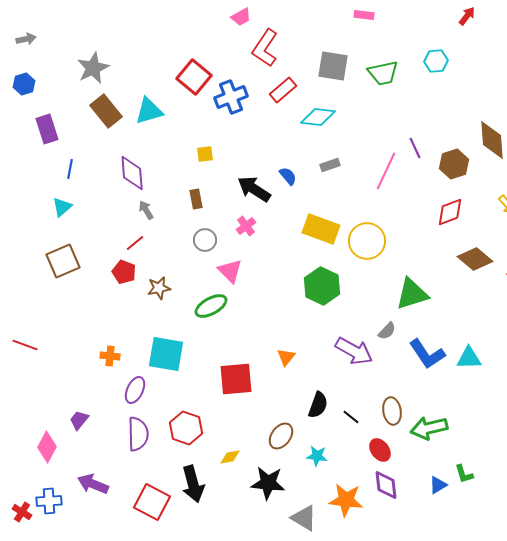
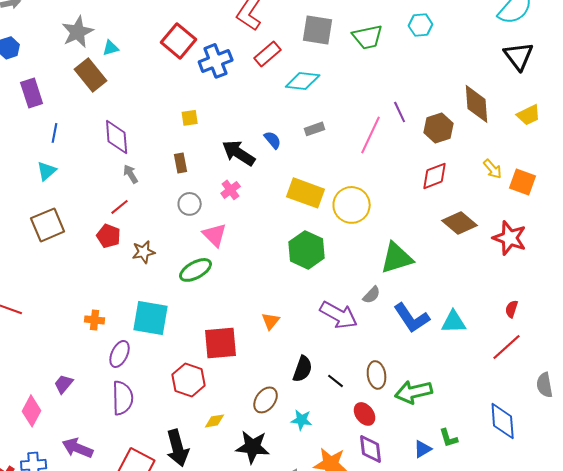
cyan triangle: (149, 111) -> (111, 48), moved, size x0.6
red hexagon: (186, 428) -> (189, 380), moved

